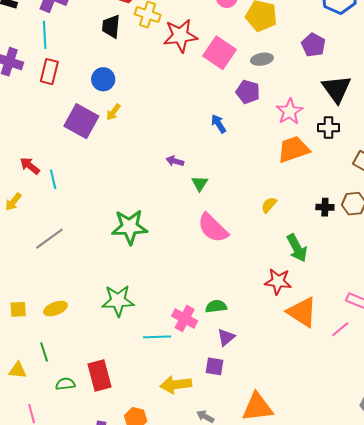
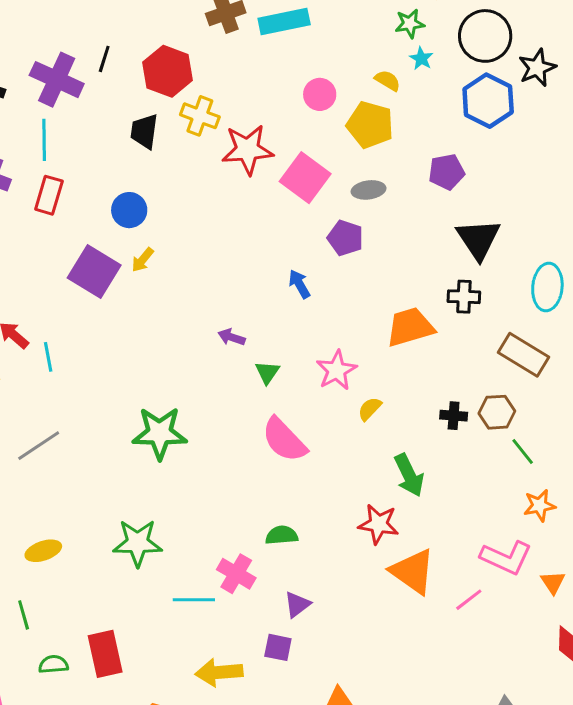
purple pentagon: (313, 45) -> (446, 172), turned 30
pink star: (290, 112) -> (337, 370), moved
green semicircle: (216, 306) -> (282, 535), moved

